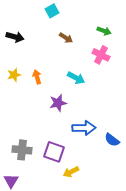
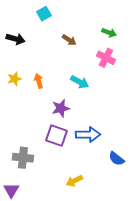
cyan square: (52, 11) -> (44, 14), moved
blue semicircle: (112, 140) -> (116, 159), moved
purple square: (54, 152) -> (57, 136), moved

